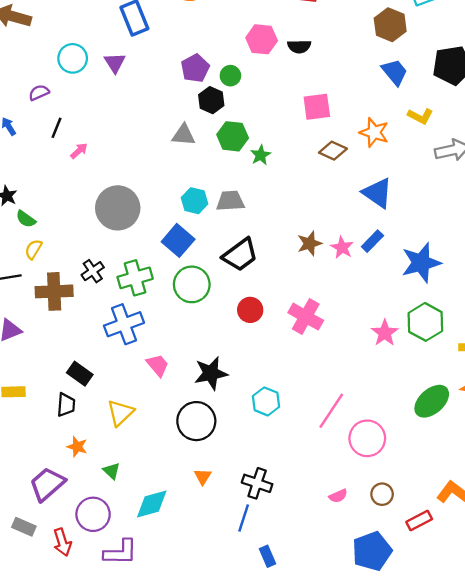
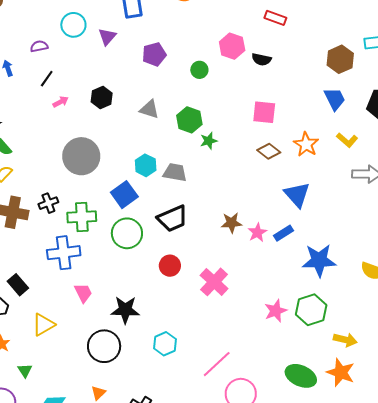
purple pentagon: (195, 68) -> (154, 54), moved
black hexagon: (211, 100) -> (102, 97), moved
green ellipse: (432, 401) -> (301, 376), turned 52

